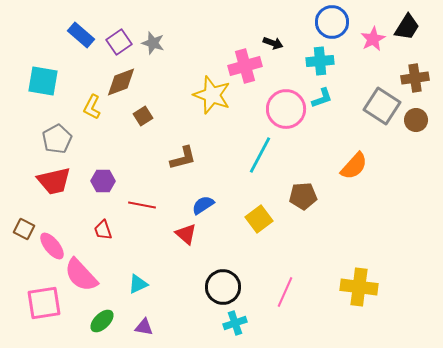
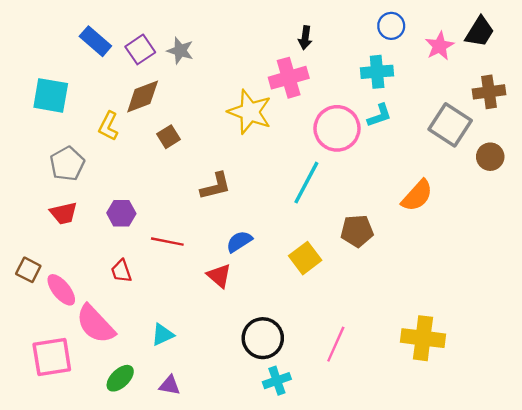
blue circle: (332, 22) -> (391, 26), size x0.7
black arrow: (273, 43) -> (305, 38), moved, turned 78
brown circle: (416, 120) -> (490, 157), moved
red trapezoid: (54, 181) -> (64, 213), size x0.7

